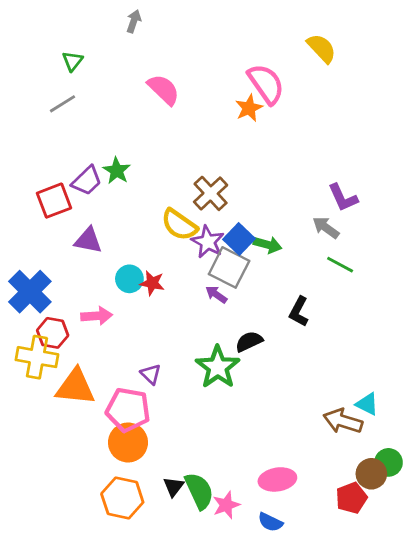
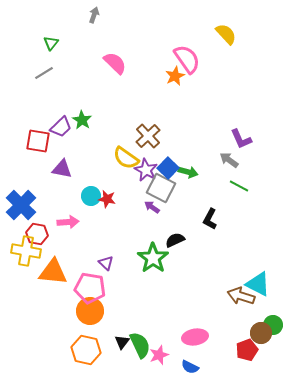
red square: (54, 201) -> (38, 141), turned 30
cyan triangle: (367, 404) -> (258, 284), size x1.5

